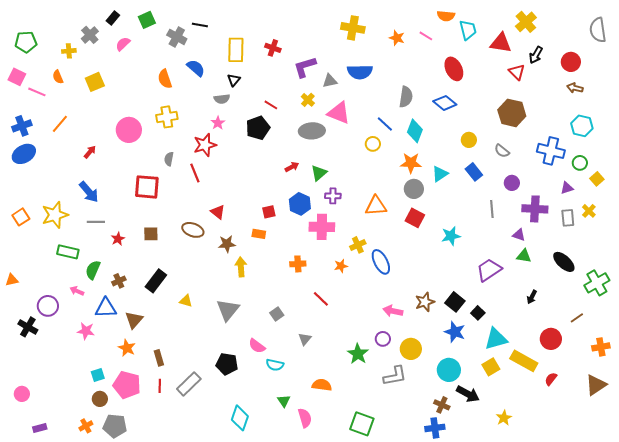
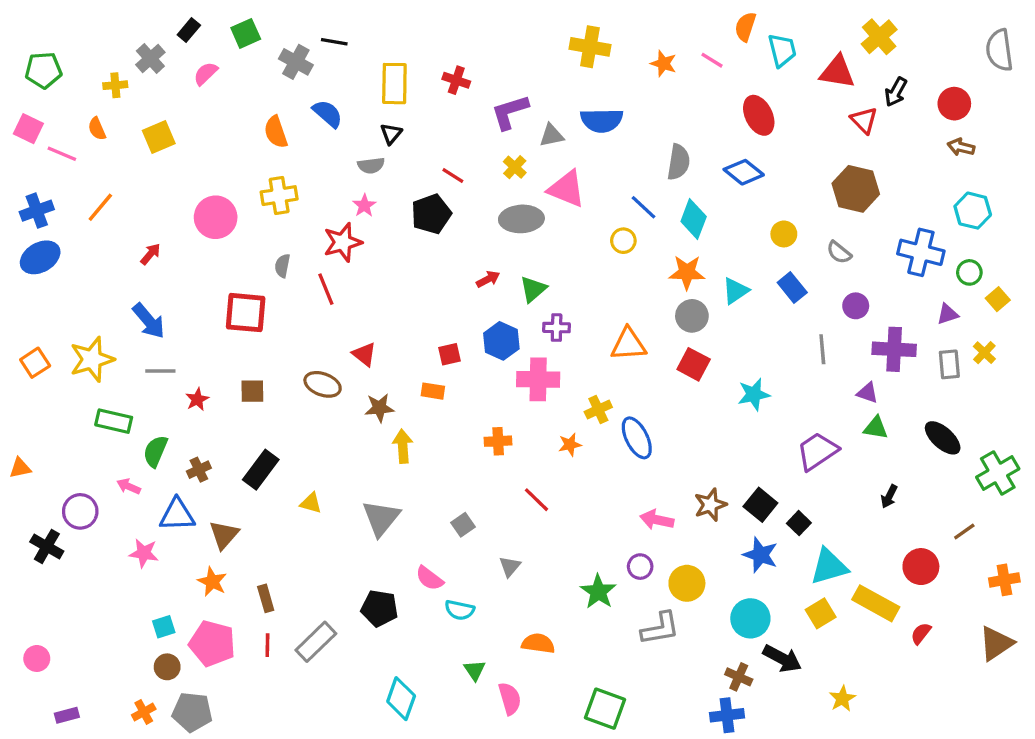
orange semicircle: (446, 16) -> (745, 27), turned 102

